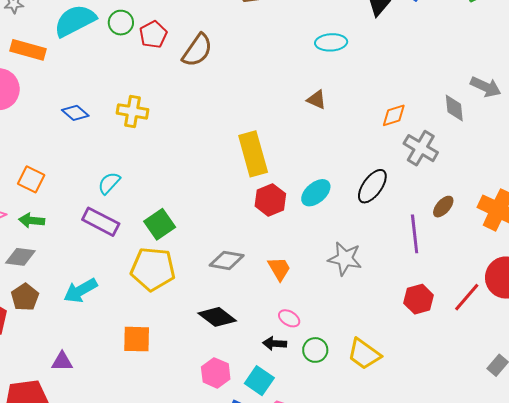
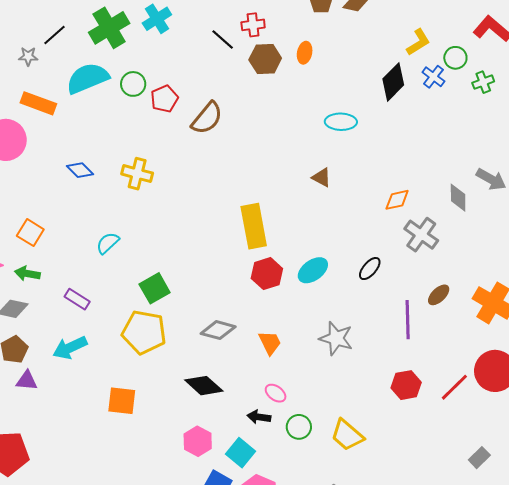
black ellipse: (372, 186) -> (370, 269), size x0.7
purple rectangle: (101, 222) -> (77, 299), moved, size x0.7
purple triangle: (62, 362) -> (27, 381), moved

